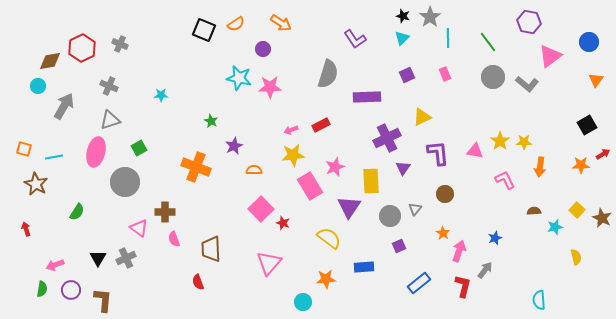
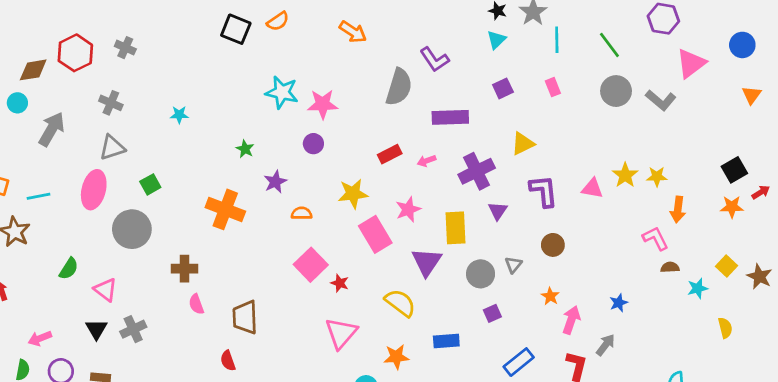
orange arrow: (281, 23) -> (353, 32), moved
purple L-shape: (355, 39) -> (434, 59), moved
purple circle: (263, 49) -> (313, 144), moved
black square: (587, 125) -> (734, 170), moved
pink arrow: (291, 130) -> (427, 161), moved
pink L-shape: (505, 180) -> (655, 238), moved
pink triangle: (139, 228) -> (106, 290), moved
pink triangle: (269, 263) -> (341, 333), moved

